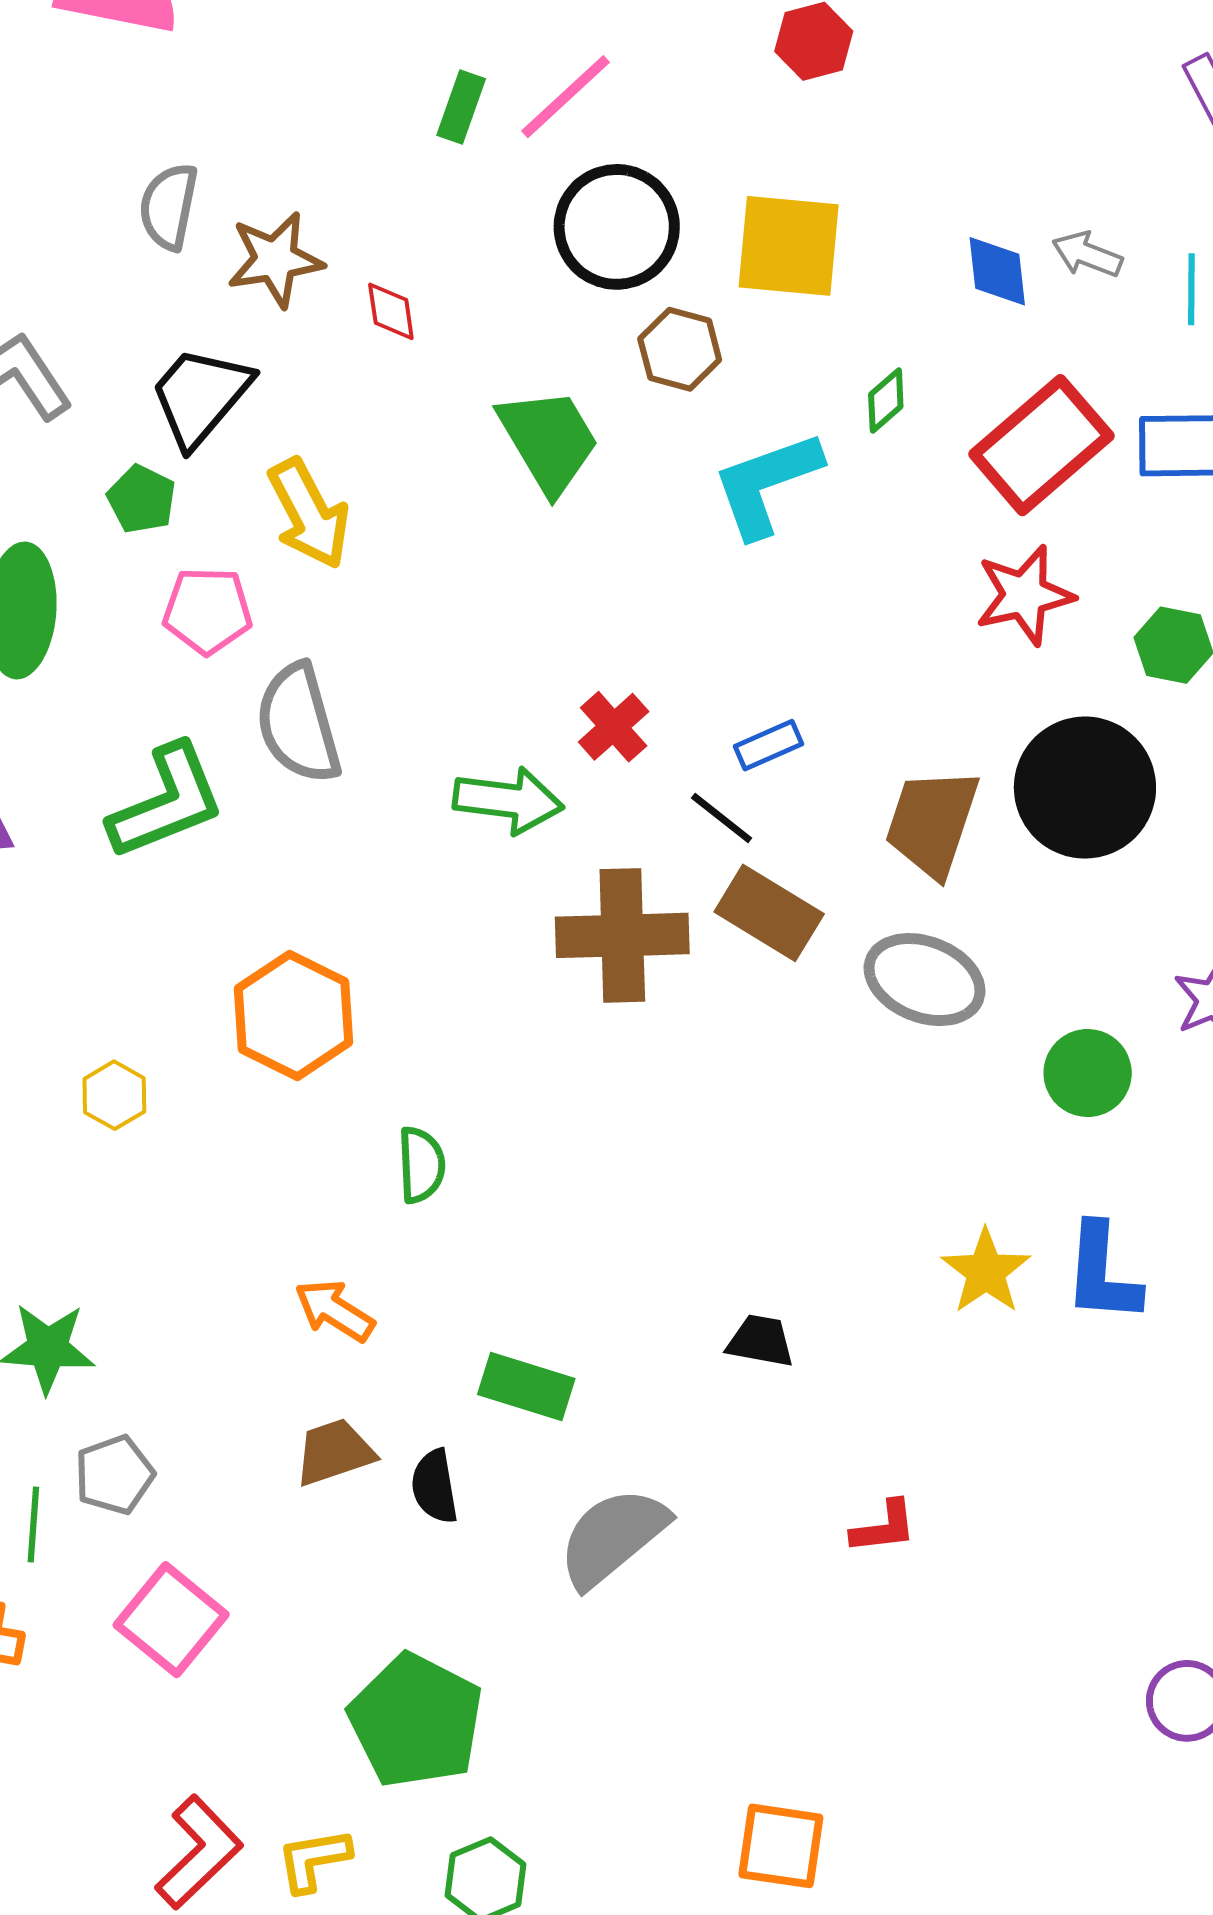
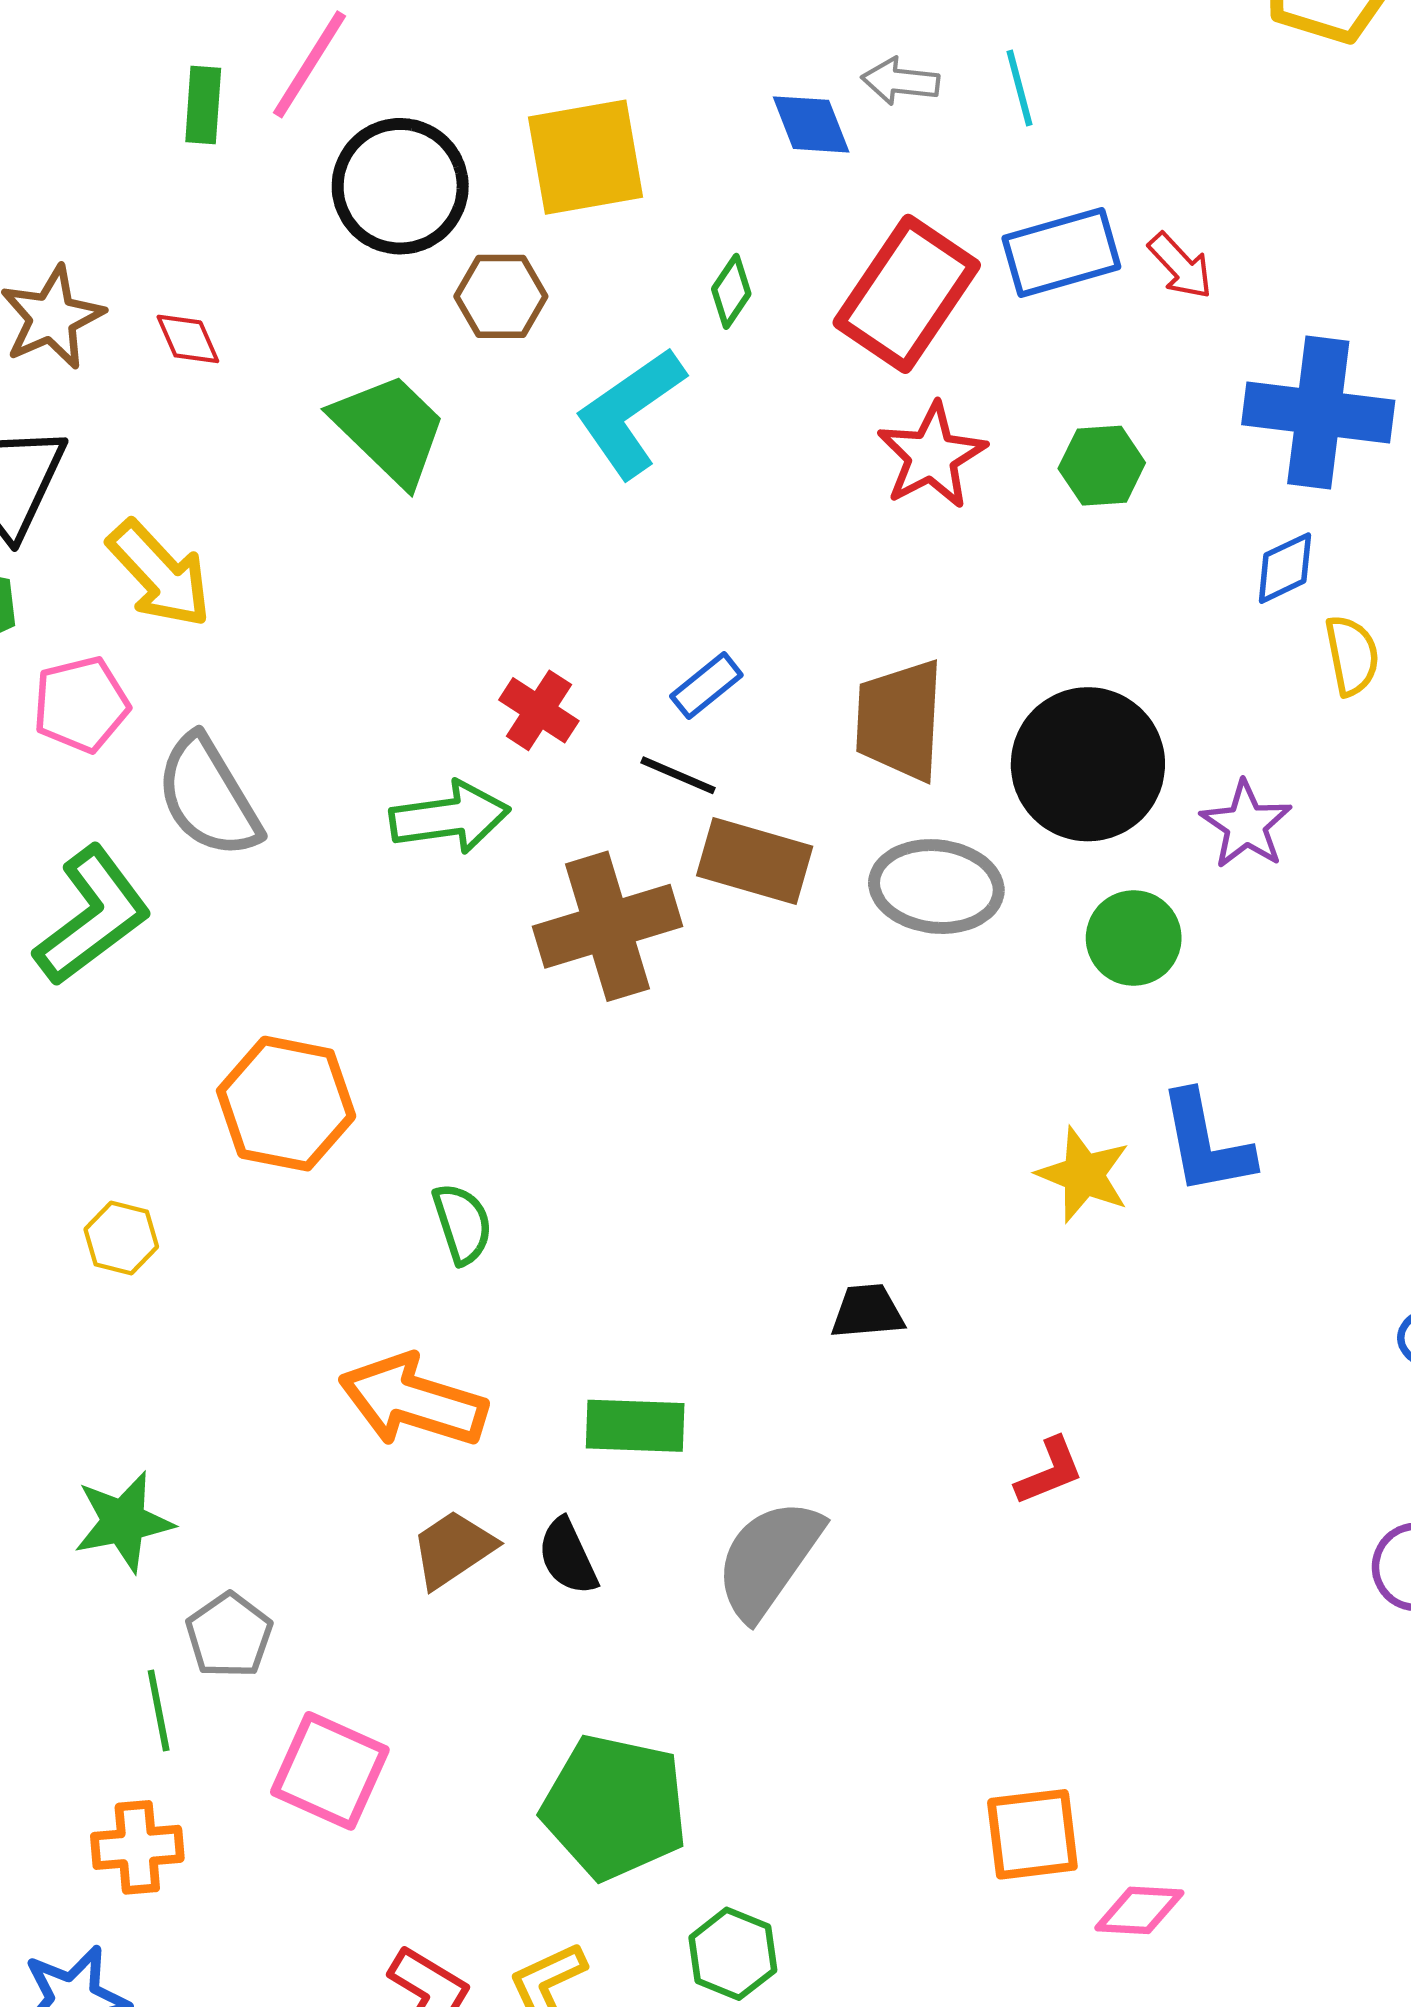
black circle: (1085, 788) -> (1088, 764), moved
orange arrow: (334, 1310) -> (413, 1401), size x1.6

